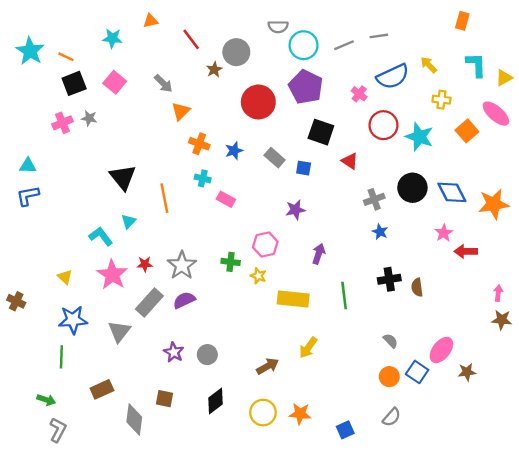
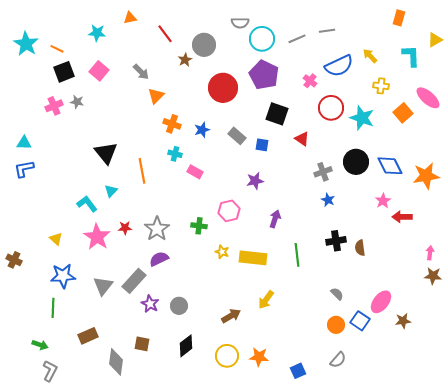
yellow triangle: (504, 78) -> (435, 40), moved
yellow star: (258, 276) -> (222, 252), moved
gray rectangle: (149, 302) -> (134, 281), moved

